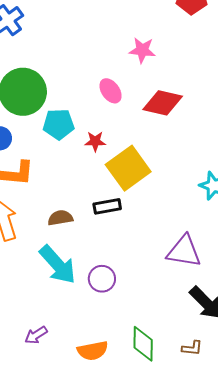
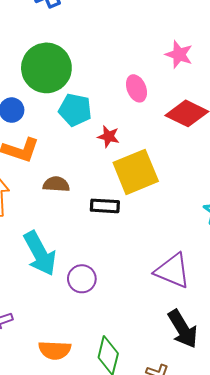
brown semicircle: (60, 218) -> (56, 184), moved

